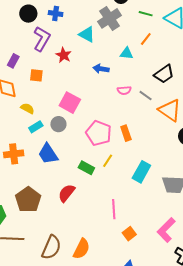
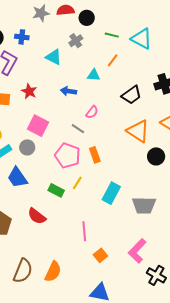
gray cross: (109, 18) -> (76, 41), size x0.6
red star: (64, 55) -> (29, 91), moved
pink semicircle: (124, 90) -> (92, 112), turned -48
gray line: (146, 96) -> (78, 129), moved
red semicircle: (67, 193) -> (37, 216), turned -90

